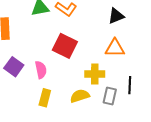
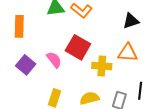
pink semicircle: (41, 70) -> (54, 60), moved, turned -30
yellow cross: (95, 74) -> (102, 66), moved

